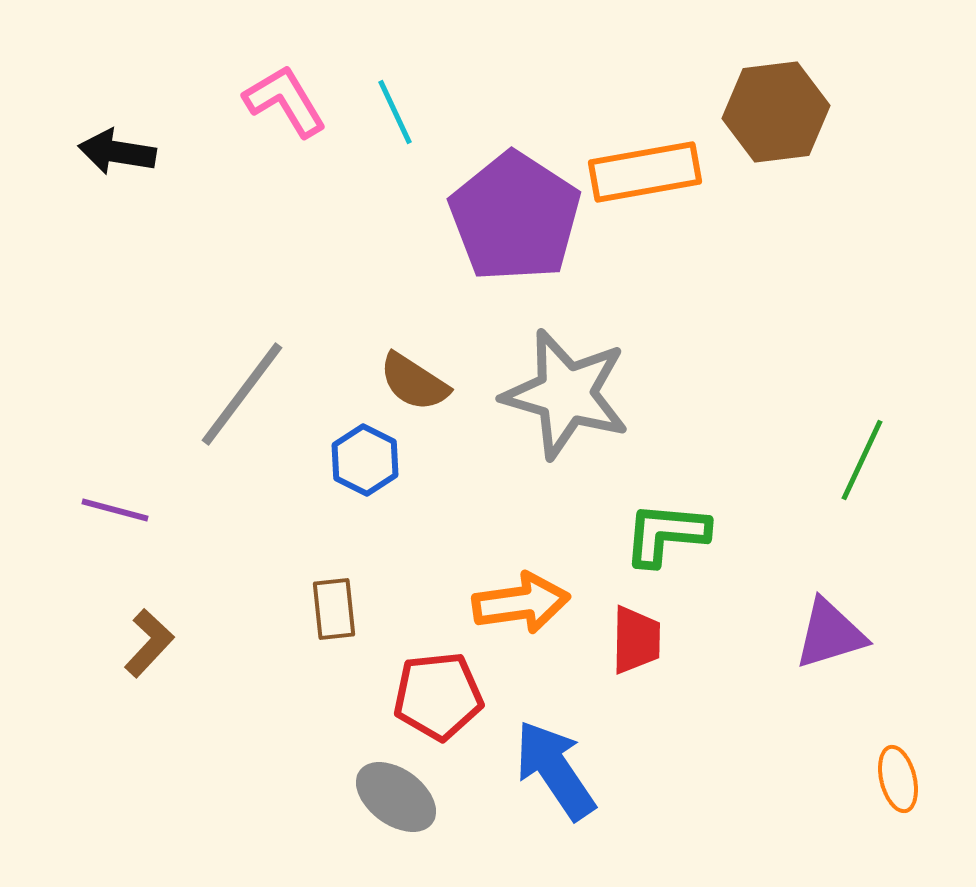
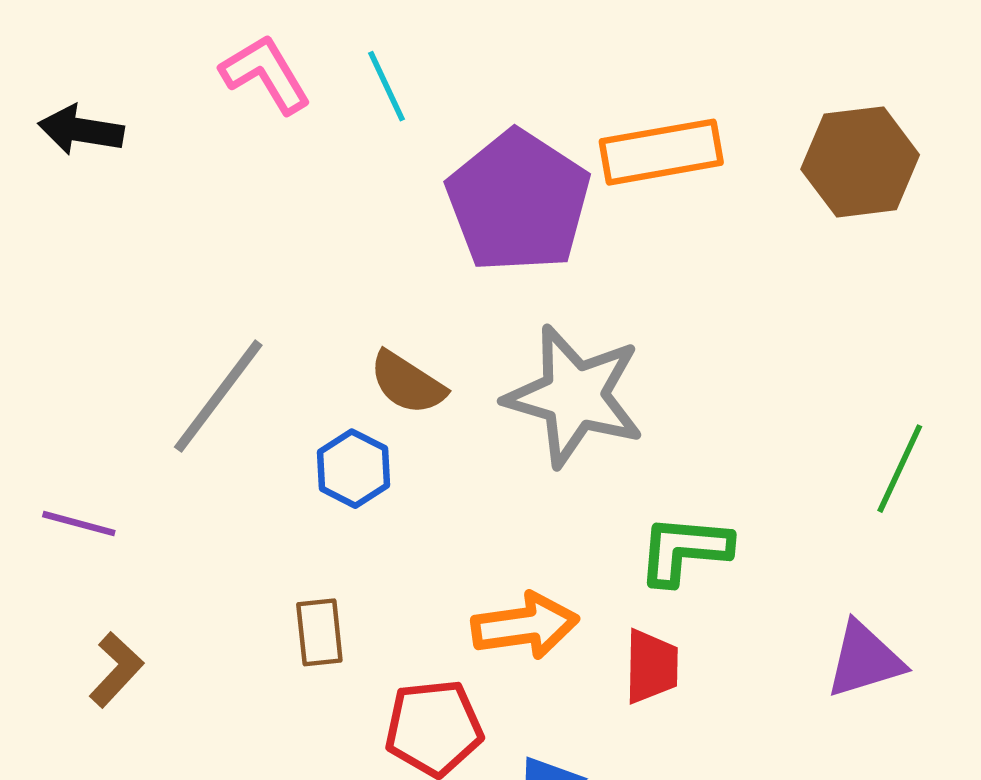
brown hexagon: (776, 112) -> (860, 162), moved

